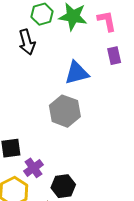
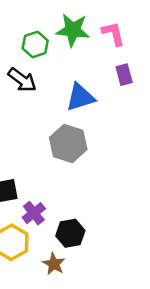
green hexagon: (42, 14) -> (35, 44), moved
black arrow: (27, 42) -> (22, 80), moved, turned -35

